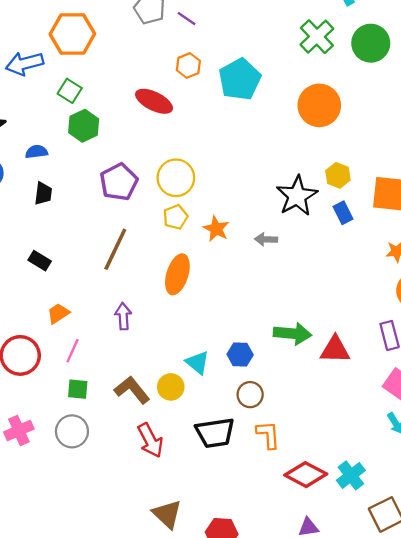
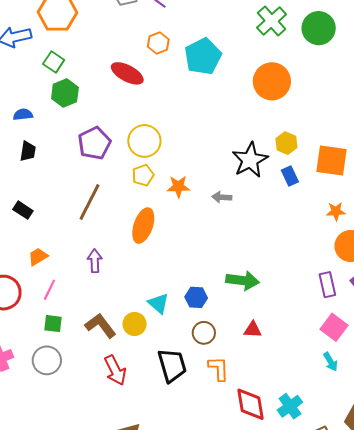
orange star: (216, 229) -> (178, 187), turned -30
red triangle: (335, 350) -> (253, 330), moved, size x0.7
black trapezoid: (215, 433) -> (172, 365), turned -99
red diamond: (306, 475) -> (251, 404), turned 51

